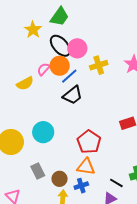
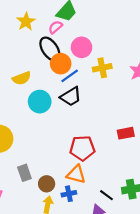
yellow star: (33, 30) -> (26, 22), moved
black ellipse: (60, 46) -> (50, 49), moved
pink semicircle: (44, 69) -> (55, 27), moved
cyan circle: (43, 132) -> (40, 102), moved
red pentagon: (89, 142) -> (82, 148), turned 30

